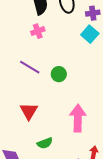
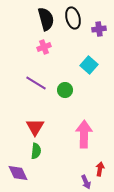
cyan square: (90, 34) -> (89, 65), moved
green semicircle: (45, 143) -> (36, 151), moved, turned -63

